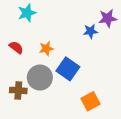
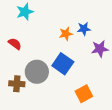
purple star: (108, 18) -> (100, 49), moved
orange star: (46, 48) -> (66, 34), moved

